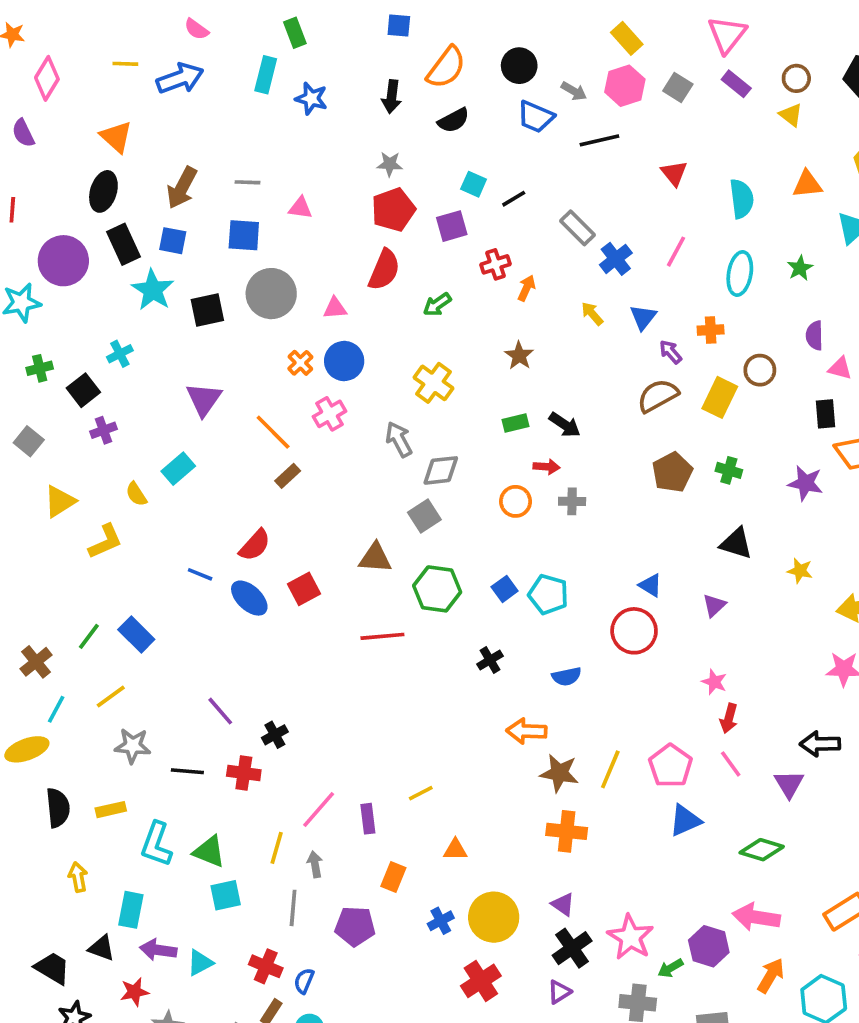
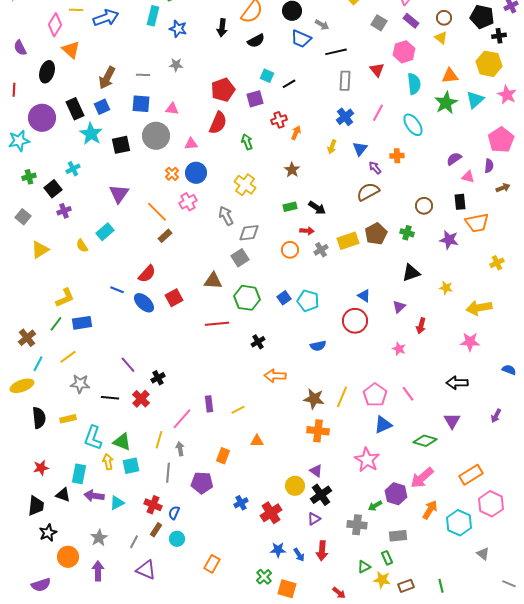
pink diamond: (47, 78) -> (55, 25), moved
pink hexagon: (625, 86) -> (404, 52), moved
gray star: (390, 164) -> (176, 65), moved
black ellipse: (103, 191) -> (47, 72), moved
pink triangle: (300, 208) -> (172, 109), moved
gray rectangle: (578, 228) -> (345, 81), moved, turned 48
blue square: (173, 241) -> (102, 107), turned -35
green star: (800, 268) -> (446, 103), moved, size x1.6
cyan ellipse: (740, 273) -> (413, 125), turned -45
green arrow: (437, 304) -> (247, 142), turned 105
yellow arrow: (592, 314) -> (332, 147), turned -120
purple semicircle: (815, 335) -> (454, 159), turned 56
brown circle: (760, 370) -> (424, 206), moved
yellow rectangle: (720, 397) -> (348, 241), moved, turned 45
gray cross: (572, 501) -> (321, 250), turned -32
yellow L-shape: (105, 542) -> (65, 298), moved
black triangle: (736, 543) -> (411, 273), turned -36
blue rectangle: (136, 634) -> (82, 323), turned -54
black cross: (490, 660) -> (258, 342), moved
red arrow: (729, 718) -> (421, 326), moved
orange arrow: (526, 731) -> (275, 376), moved
red cross: (244, 773) -> (141, 399), turned 36
purple triangle: (789, 784) -> (452, 421), moved
purple rectangle: (368, 819) -> (209, 404), moved
yellow arrow: (78, 877) -> (108, 462), moved
yellow circle: (494, 917) -> (295, 486), moved, size x0.7
pink arrow: (756, 917) -> (422, 478), turned -50
blue cross: (441, 921) -> (241, 503), moved
pink star: (630, 937) -> (367, 460), moved
black trapezoid: (52, 968) -> (36, 506), turned 65
red star: (134, 992) -> (41, 468), moved

